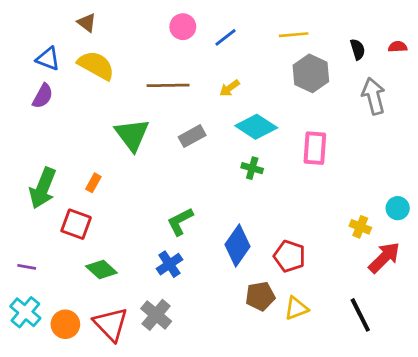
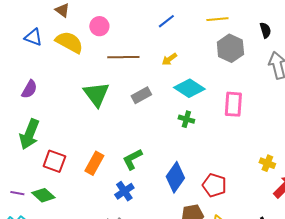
pink circle: (183, 27) -> (99, 26), moved
purple semicircle: (43, 96) -> (29, 89), moved
orange rectangle: (93, 183) -> (94, 163), moved, size x1.6
green diamond: (101, 270) -> (43, 195), moved

